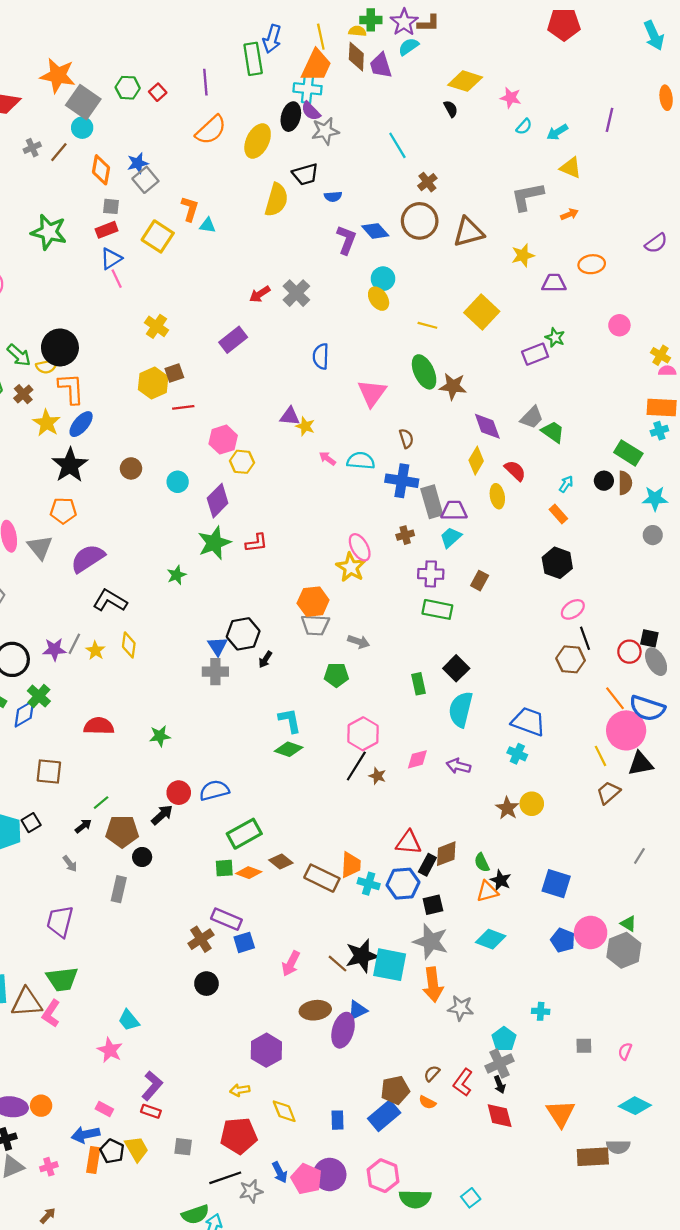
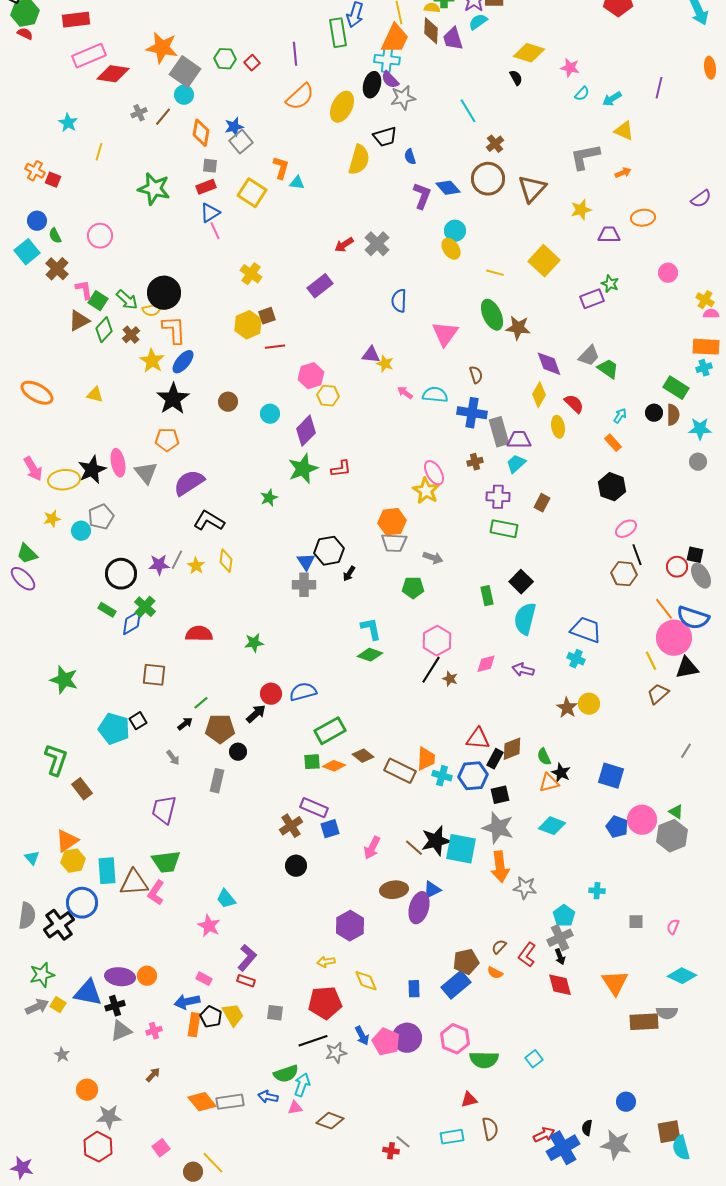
blue semicircle: (333, 196) -> (410, 157), turned 77
brown triangle: (468, 232) -> (532, 189), turned -32

